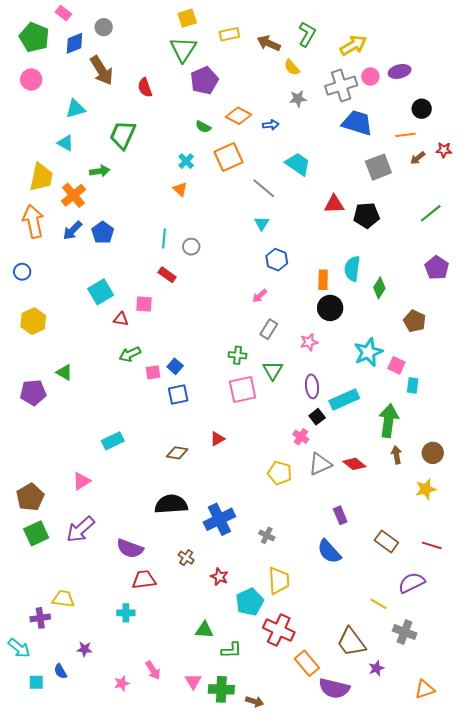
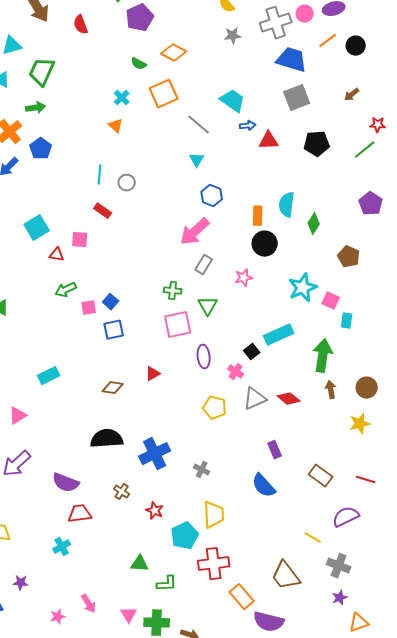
blue arrow: (271, 125) -> (248, 126), moved
green trapezoid: (123, 135) -> (42, 72), moved
orange line: (406, 135) -> (328, 41), moved, turned -30
red star: (444, 150) -> (378, 125), moved
gray square: (378, 167) -> (297, 98), moved
black pentagon: (366, 215) -> (317, 144), moved
blue pentagon: (103, 232) -> (41, 149), moved
pink arrow: (260, 296) -> (195, 232), size x2.0
purple ellipse: (312, 386) -> (204, 357), moved
cyan cross: (126, 613) -> (62, 547), turned -30
red cross: (279, 630) -> (214, 564), turned -32
purple star: (376, 668) -> (340, 598), moved

